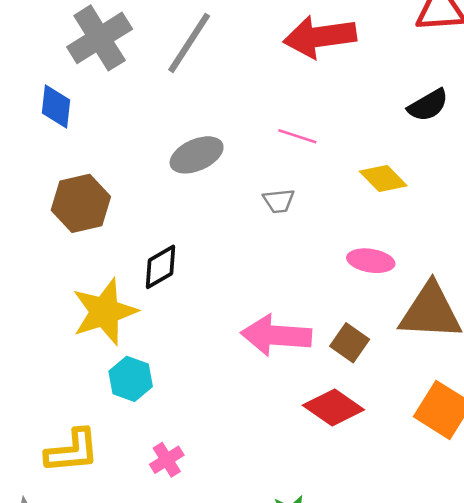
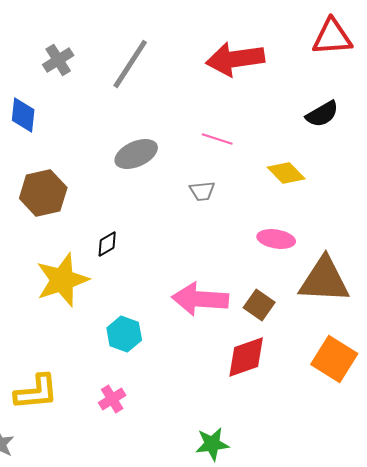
gray cross: (100, 38) -> (58, 60), size x0.6
black diamond: (160, 267) -> (107, 244), size x0.7
cyan hexagon: (131, 379) -> (124, 334), moved
red diamond: (333, 407) -> (246, 357), turned -54

